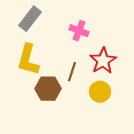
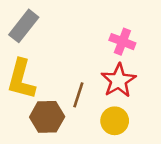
pink cross: (79, 31) -> (122, 42), moved

